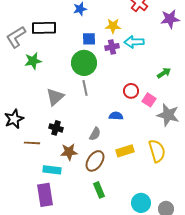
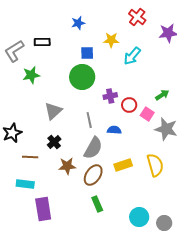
black rectangle: (44, 28) -> (42, 42), size x0.7
cyan arrow: (134, 42) -> (132, 56), turned -48
purple cross: (112, 47) -> (110, 96), moved
green arrow: (164, 73) -> (162, 95), moved
gray line: (85, 88) -> (89, 120), moved
black cross: (56, 128) -> (54, 142), turned 32
gray semicircle: (95, 134) -> (93, 148), size x1.6
cyan rectangle: (52, 170) -> (25, 184), moved

